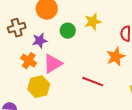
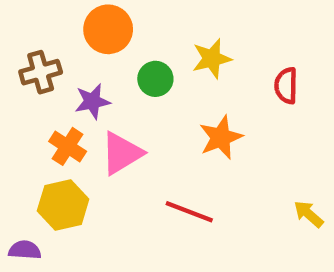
orange star: (116, 57) -> (221, 137), moved
red line: (93, 82) -> (189, 212), moved
yellow hexagon: (39, 87) -> (63, 205), moved

